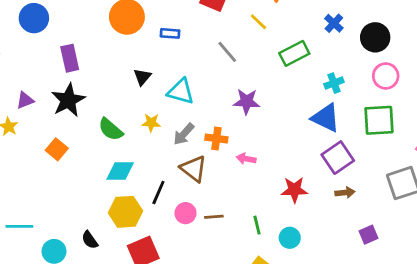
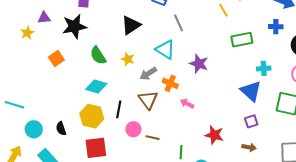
blue cross: (334, 23) -> (276, 27), turned 32
gray line: (227, 52) -> (179, 23), moved
black triangle: (142, 77) -> (131, 25), size x1.5
cyan triangle: (181, 91) -> (165, 50), moved
purple square: (338, 158) -> (251, 121), size x0.6
black line: (158, 192) -> (119, 109), turned -30

